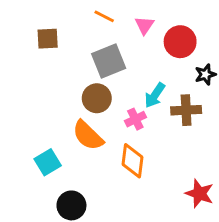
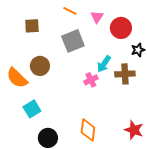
brown circle: (97, 98) -> (40, 66), moved
orange semicircle: (88, 135) -> (17, 78), moved
orange diamond: (132, 161) -> (88, 130), moved

